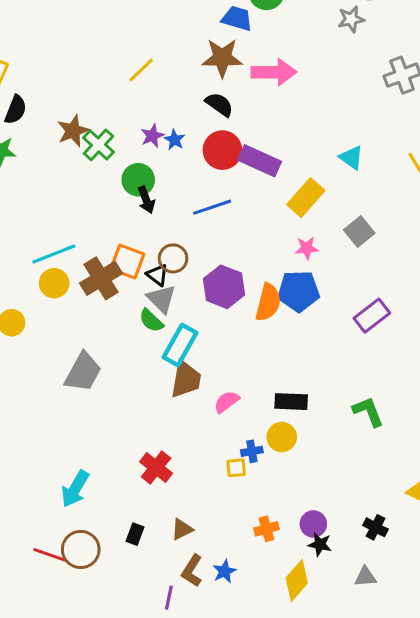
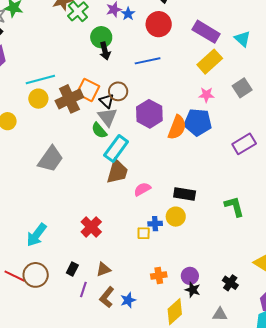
purple rectangle: (260, 161) -> (206, 32), moved
purple line: (169, 598) -> (83, 289), moved

